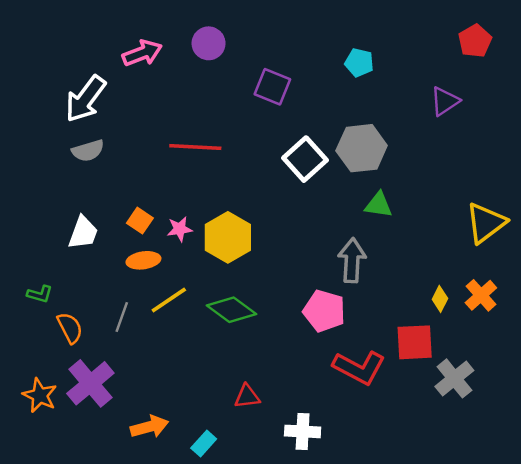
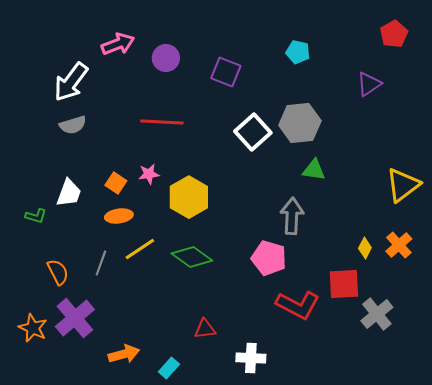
purple circle: (209, 43) -> (166, 58), moved
pink star: (180, 229) -> (149, 174), moved
green L-shape: (40, 294) -> (36, 216), moved

